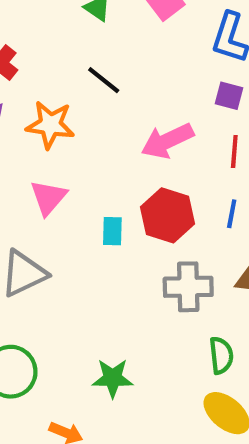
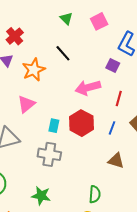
purple square: (229, 96) -> (113, 66), moved
orange star: (50, 125) -> (34, 70), turned 30
gray cross: (188, 287) -> (49, 154), moved

